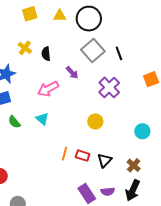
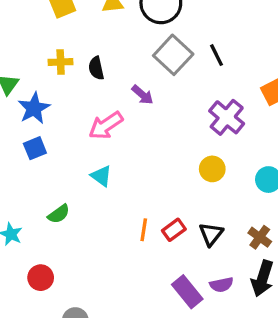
yellow cross: (25, 48) -> (61, 62), turned -32
purple cross: (109, 87) -> (227, 117), moved
green semicircle: (14, 122) -> (59, 214), moved, turned -80
yellow circle: (95, 122) -> (212, 169), moved
red rectangle: (83, 156) -> (174, 230), turned -48

